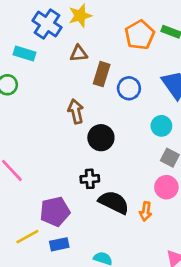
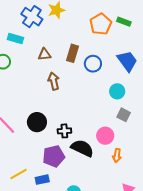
brown triangle: (79, 53) -> (44, 54), moved
black circle: (101, 138) -> (37, 122), moved
pink circle: (166, 187) -> (105, 136), moved
orange arrow: (146, 211) -> (117, 155), moved
purple pentagon: (55, 212) -> (54, 156), moved

